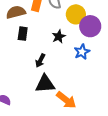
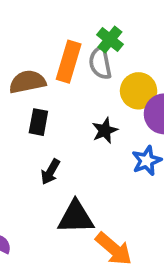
black arrow: (40, 61) -> (50, 172), moved

